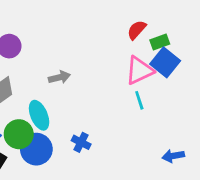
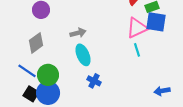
blue square: (165, 62) -> (156, 22), turned -30
cyan ellipse: (39, 115) -> (83, 55), moved
blue circle: (36, 149) -> (48, 93), moved

